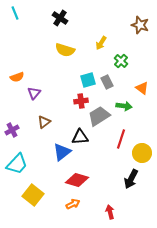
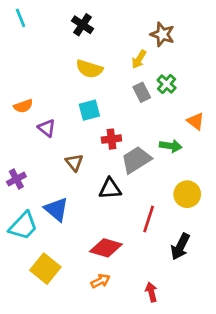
brown star: (140, 25) -> (162, 34), moved
cyan square: (88, 80) -> (89, 110), moved
gray rectangle: (107, 82) -> (142, 92), moved
purple triangle: (34, 93) -> (47, 128), turned -32
brown triangle: (44, 122) -> (74, 163), moved, turned -32
red line: (121, 139) -> (149, 219), moved
blue triangle: (62, 152) -> (56, 209), moved, turned -42
yellow circle: (142, 153) -> (187, 194), moved

